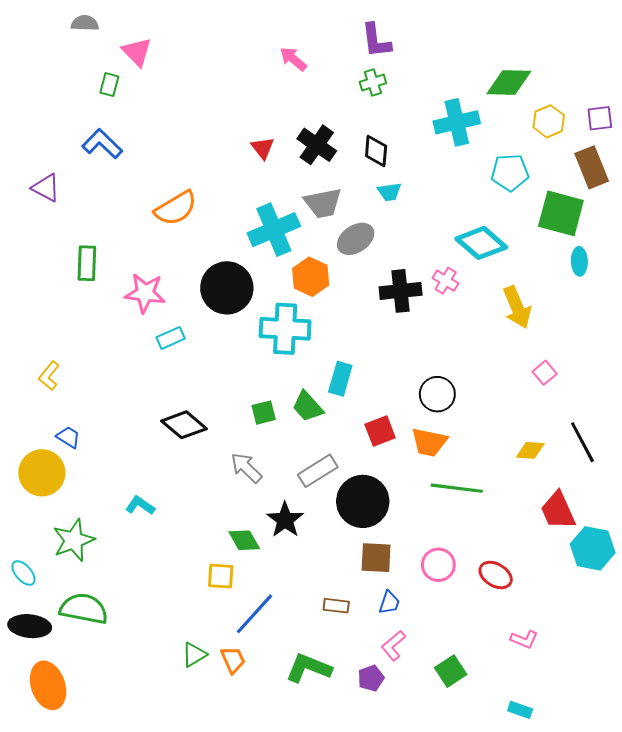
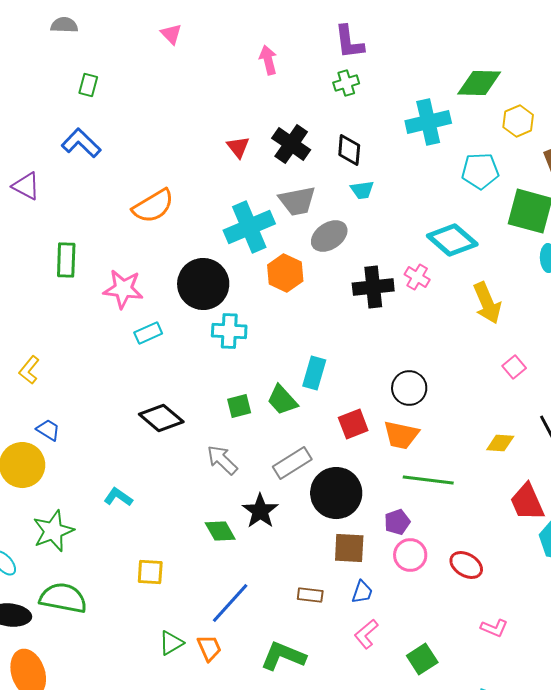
pink triangle: (137, 52) -> (171, 34), moved, size x0.7
pink arrow: (293, 59) -> (268, 60), turned 36
cyan cross: (285, 329) -> (229, 331), moved, size x0.7
yellow square: (221, 576) -> (150, 572), moved
purple pentagon: (371, 678) -> (397, 522), moved

